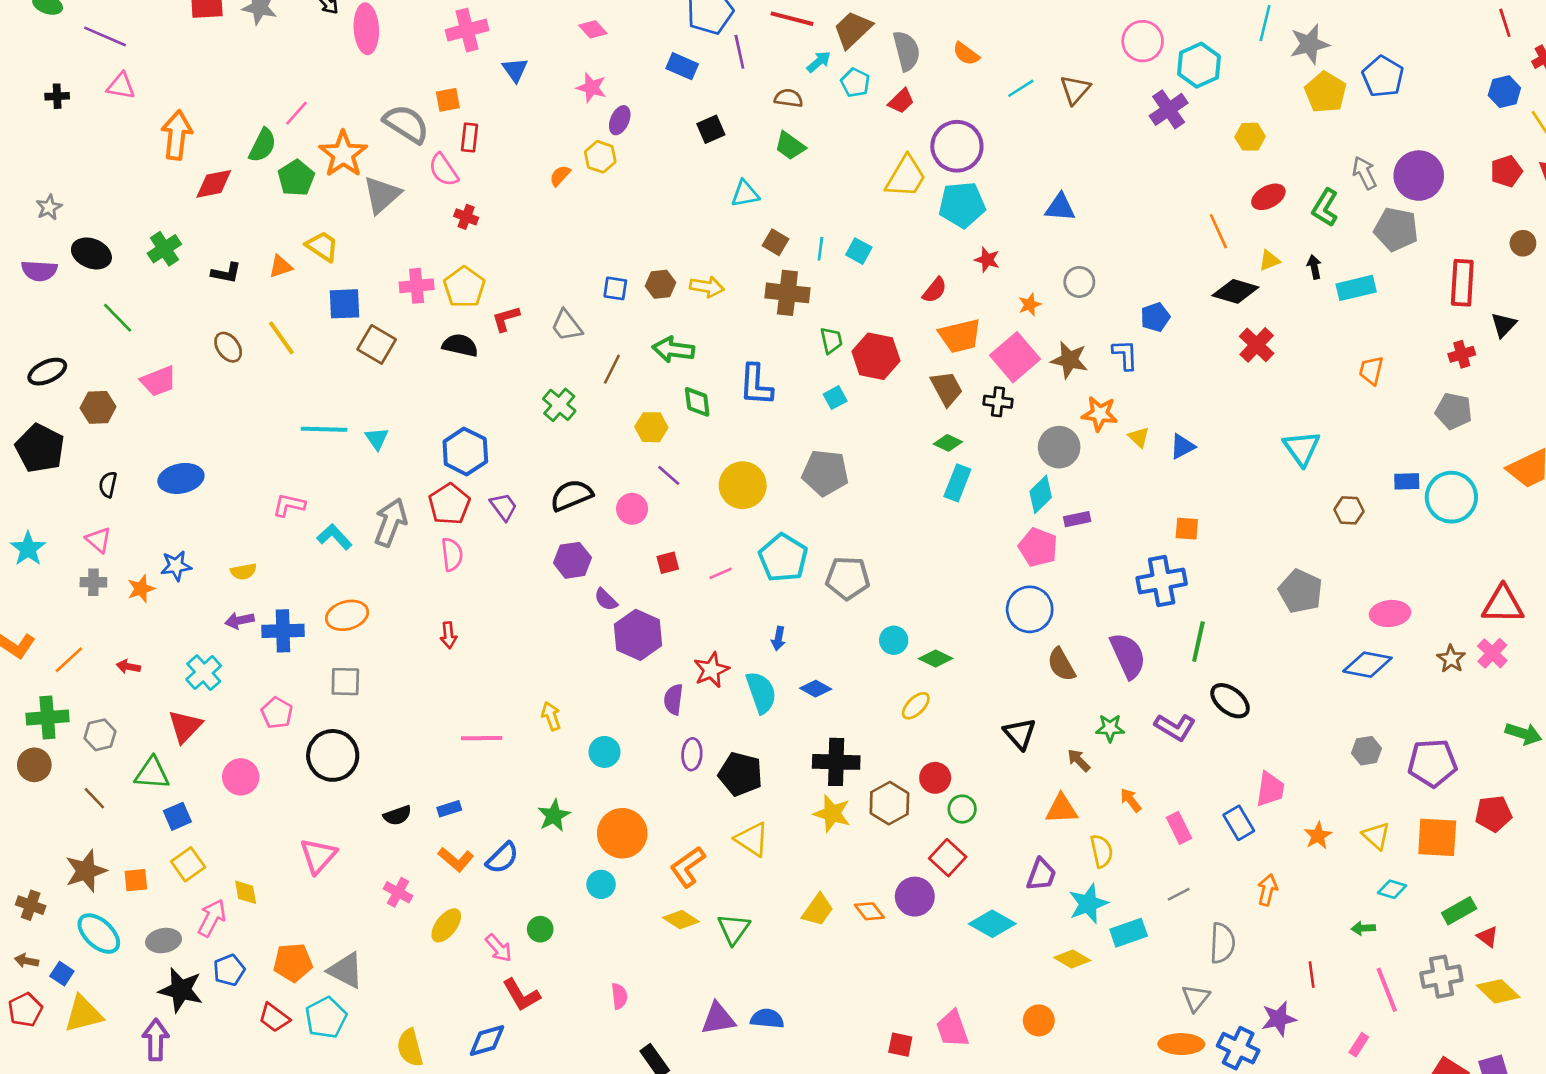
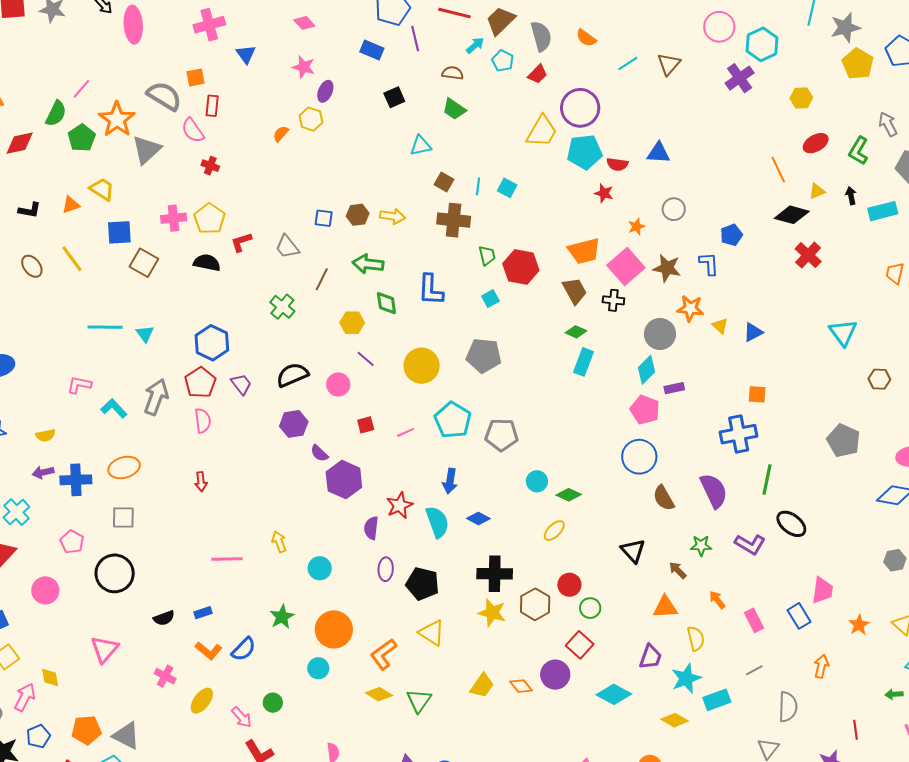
red semicircle: (935, 290) -> (617, 164), moved, turned 60
blue arrow: (778, 639) -> (450, 481), size x1.4

